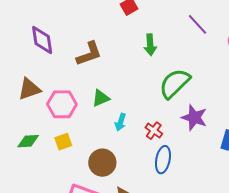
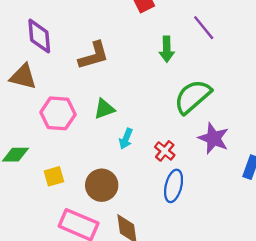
purple line: (198, 24) -> (204, 28), moved
brown triangle: (29, 89) -> (23, 77), moved, turned 30
yellow square: (63, 142) -> (54, 176), moved

